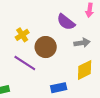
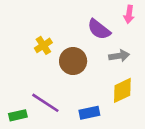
purple line: (25, 63) -> (45, 103), moved

